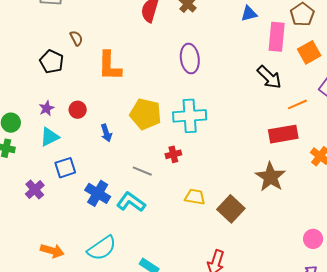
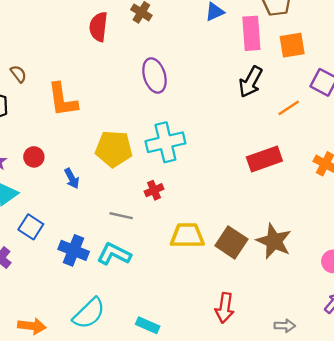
orange square: (309, 52) -> (292, 45), turned 30
black arrow: (269, 77) -> (251, 82), turned 84
red rectangle: (283, 134) -> (264, 159), moved
blue square: (65, 168) -> (31, 227), turned -30
brown star: (270, 177) -> (274, 241), moved
yellow trapezoid: (195, 197) -> (187, 236), size x1.4

